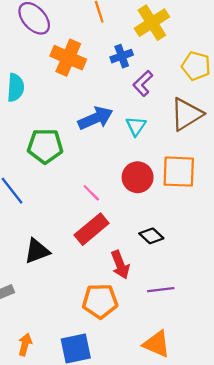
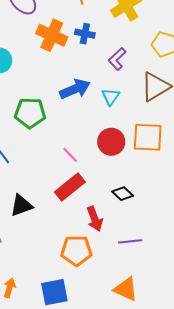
blue cross: (122, 56) -> (85, 34), moved, turned 30

